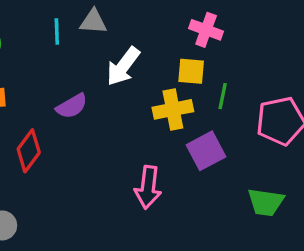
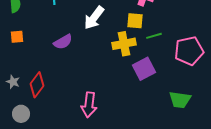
green line: (223, 96) -> (154, 36), turned 63
red diamond: (29, 151) -> (37, 85), moved
pink arrow: (148, 187) -> (89, 105), moved

